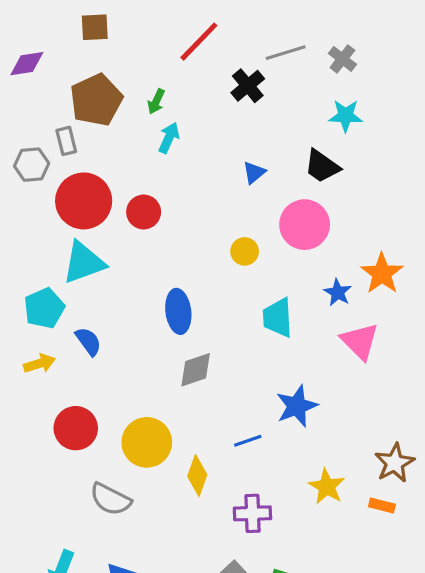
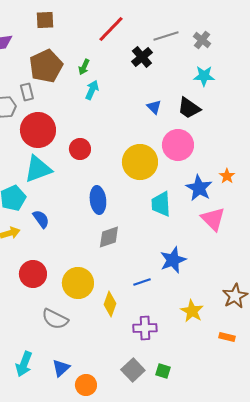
blue triangle: (254, 173) -> (154, 107), moved, turned -35
red circle: (144, 212) -> (80, 149), moved
yellow circle: (245, 251) -> (140, 162), size x2.0
orange star: (382, 274) -> (227, 176), size x0.6
blue star: (338, 292) -> (199, 188), size x1.5
orange rectangle: (382, 505) -> (227, 337), moved

